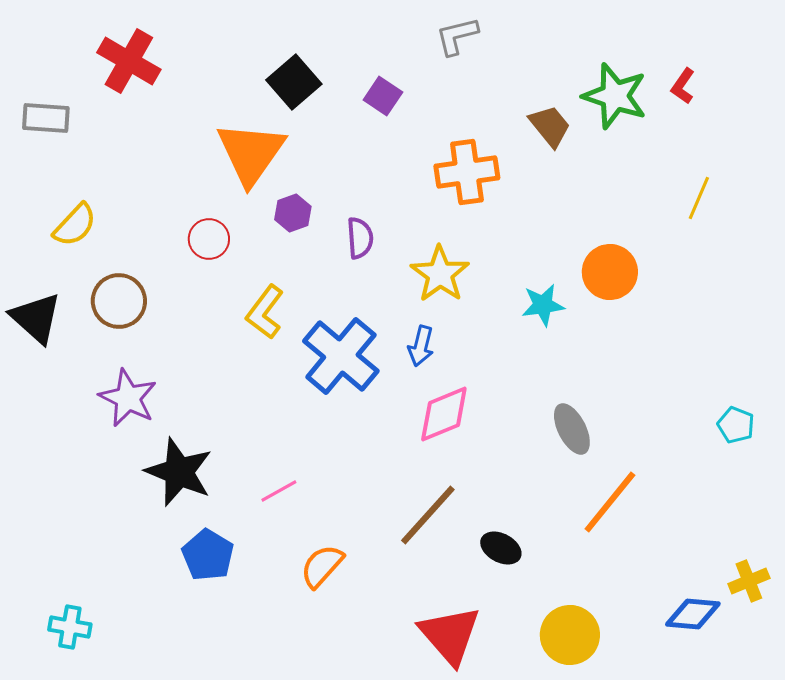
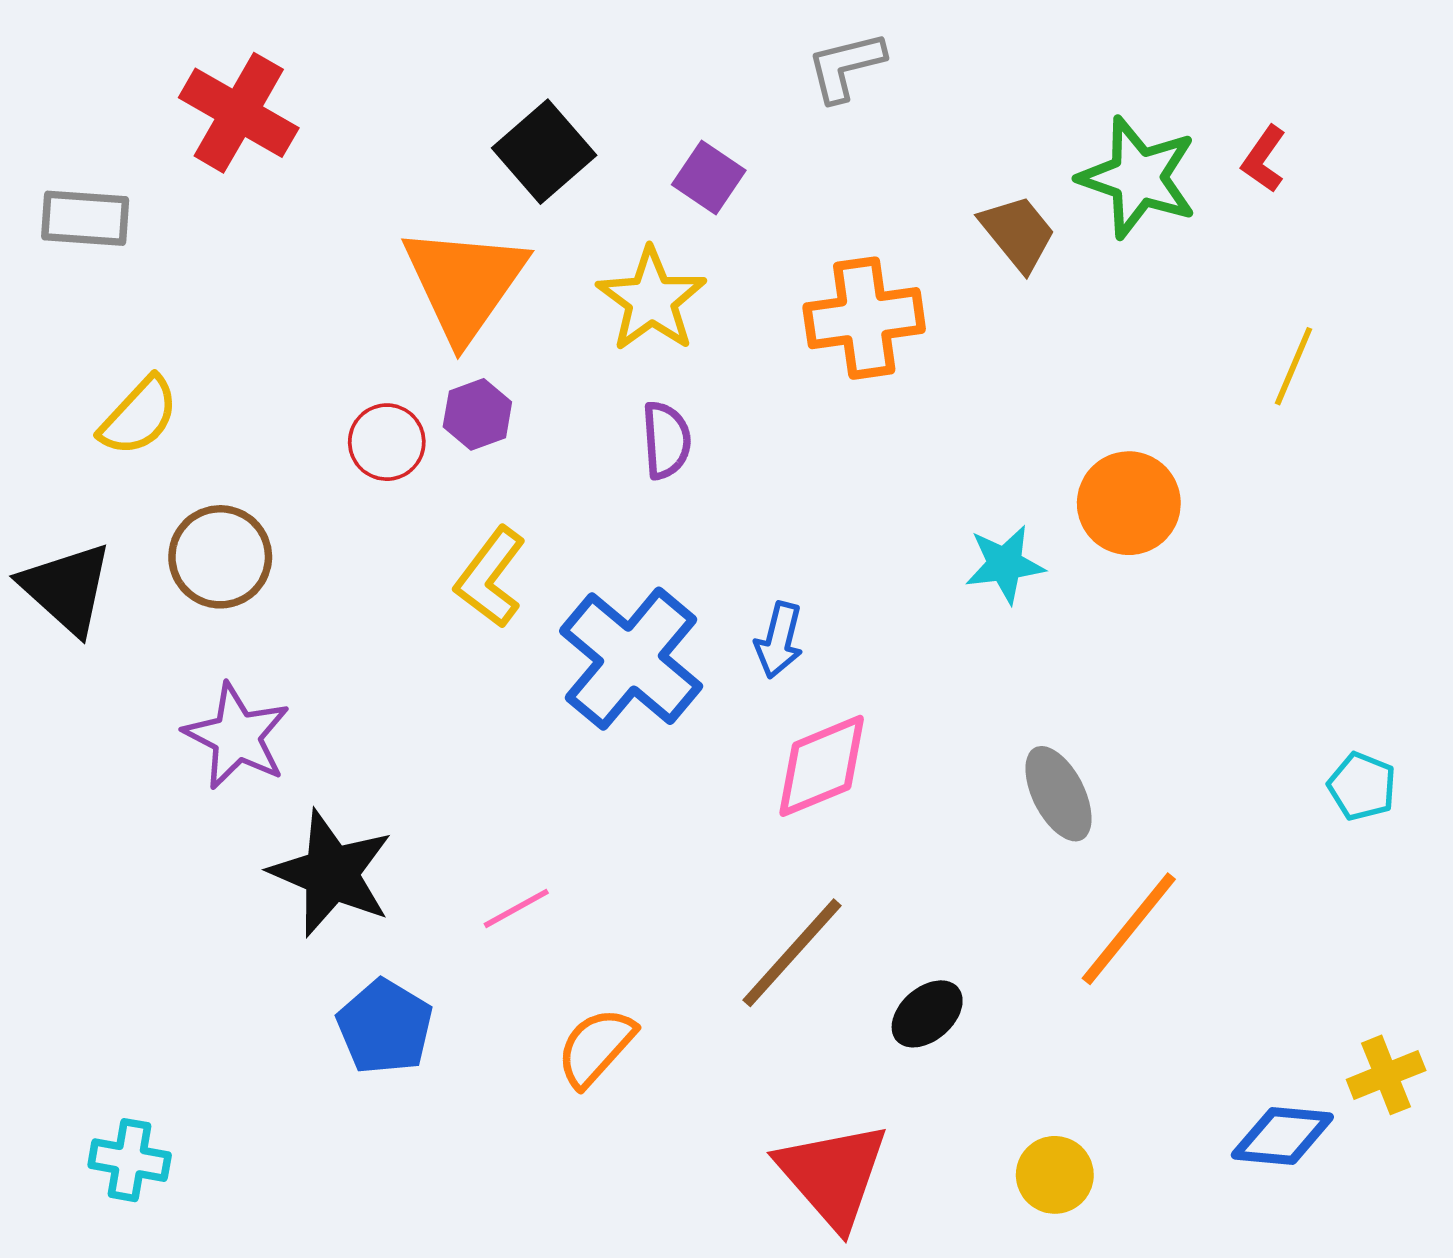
purple hexagon: (293, 213) -> (477, 414), moved
yellow star: (440, 274) -> (651, 300), moved
black ellipse: (501, 548) -> (927, 1014), turned -69
yellow circle: (570, 635) -> (1055, 1175), size x0.7

